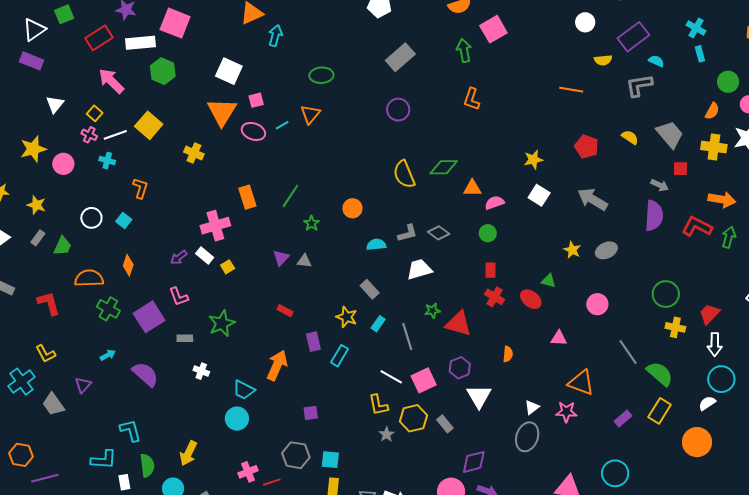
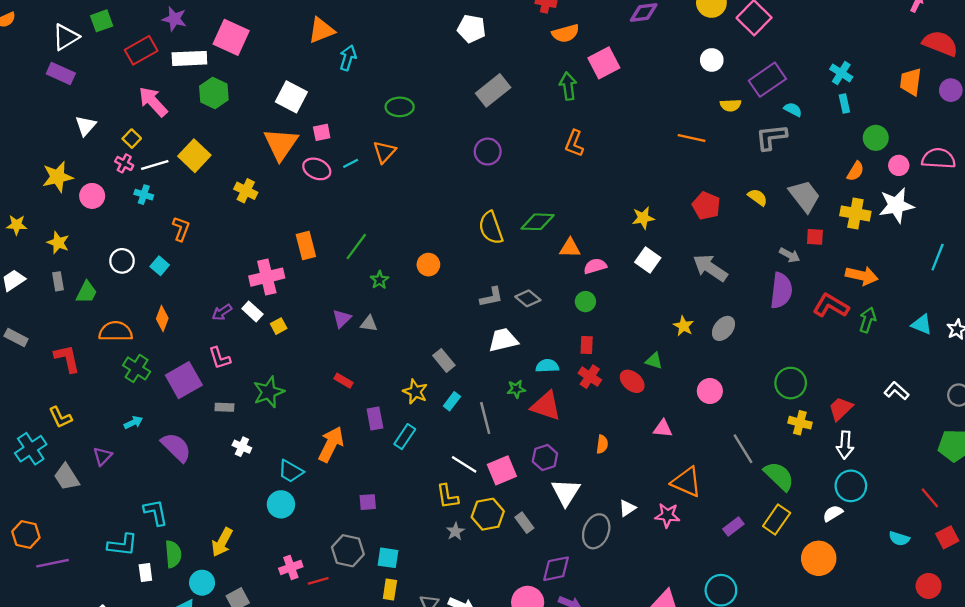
gray rectangle: (38, 238) -> (58, 281), turned -49
cyan semicircle: (376, 245) -> (547, 366), moved
gray ellipse: (606, 250) -> (723, 328), turned -30
gray ellipse: (527, 437) -> (596, 531), moved

